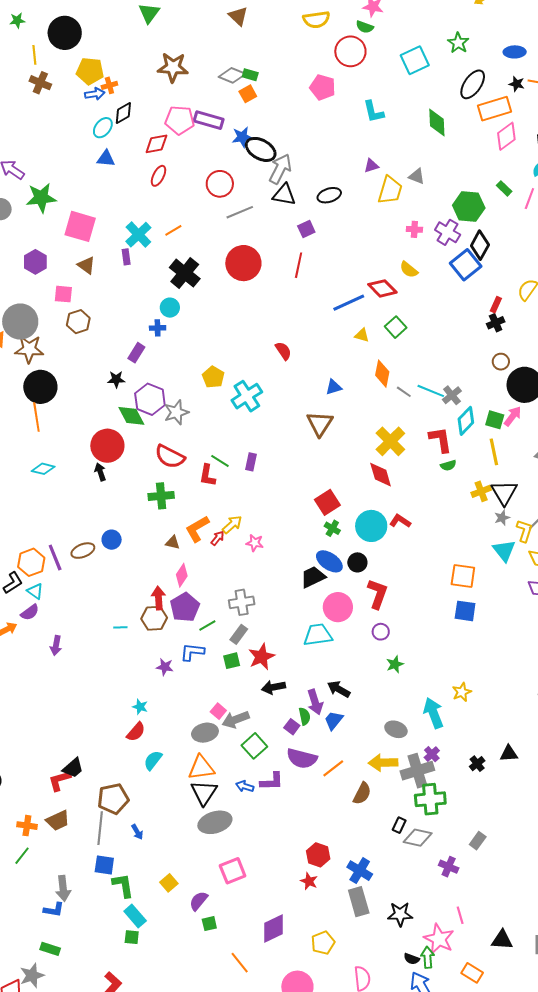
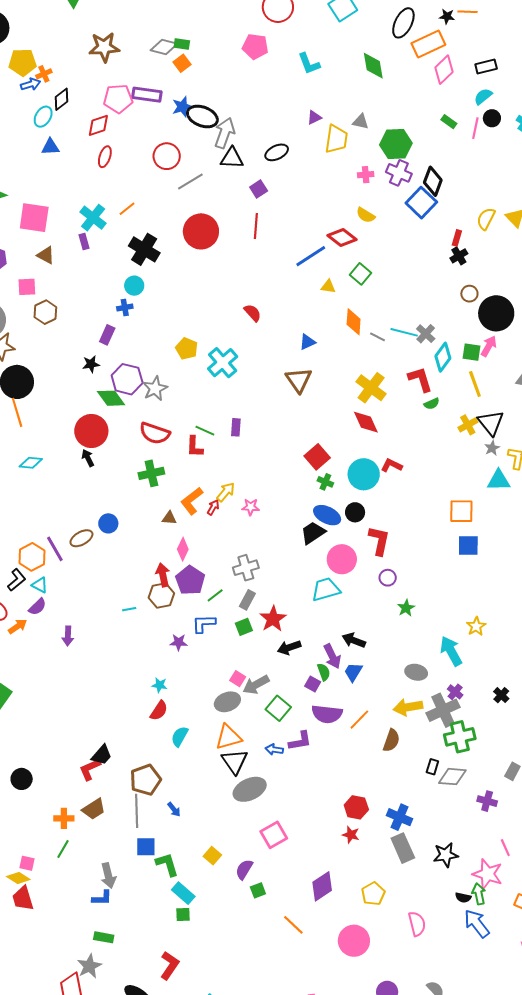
green hexagon: (469, 207) -> (396, 144), moved
cyan triangle: (504, 551) -> (499, 480), turned -45

